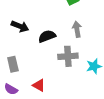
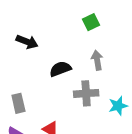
black arrow: (20, 26) -> (27, 42), moved

